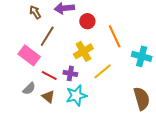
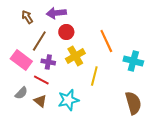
red circle: (87, 21) -> (66, 32), moved
yellow line: (102, 71) -> (94, 76), turned -36
purple cross: (70, 73) -> (48, 62), moved

